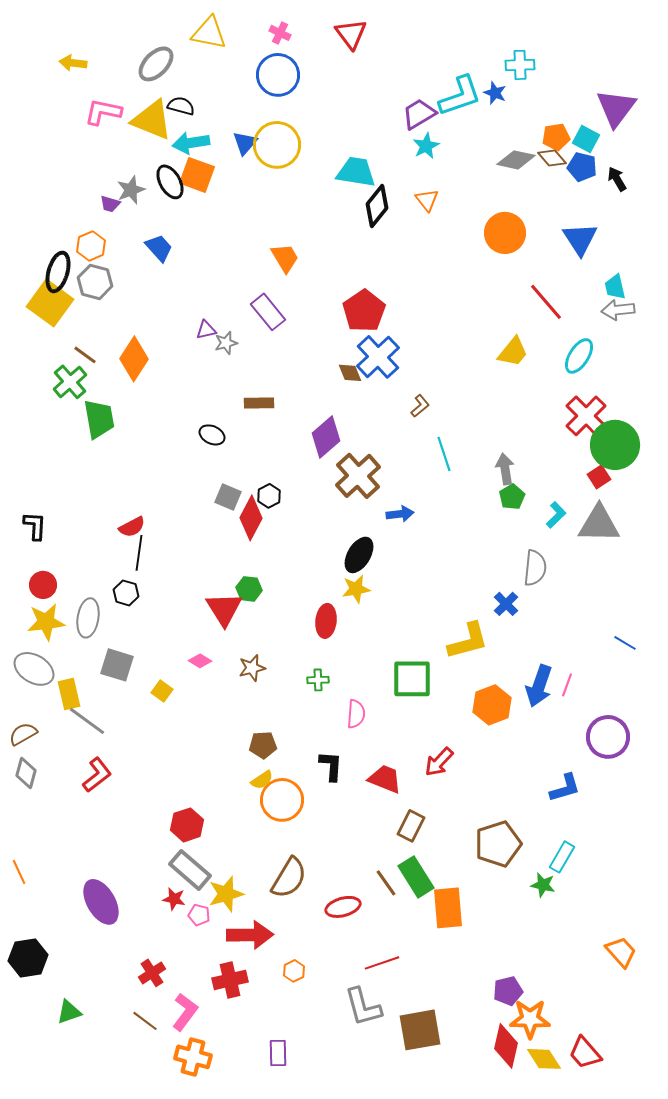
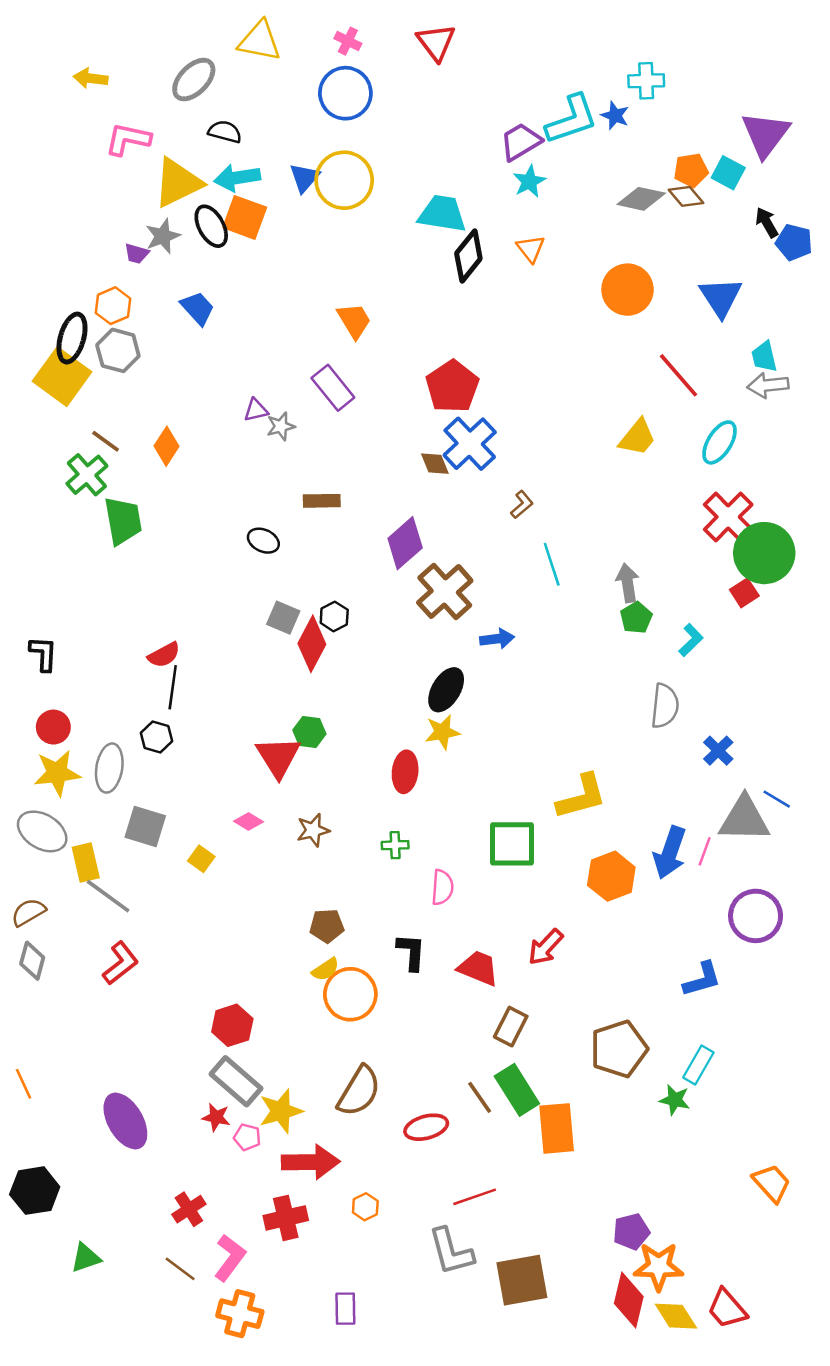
yellow triangle: (152, 120) -> (178, 183), moved, turned -48
blue pentagon: (582, 167) -> (794, 242), moved
orange diamond: (134, 359) -> (166, 446), size x0.7
gray triangle: (599, 524) -> (744, 819), moved
blue cross: (506, 604) -> (718, 751), moved

